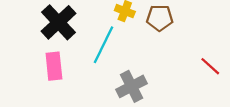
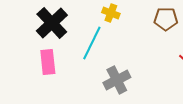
brown pentagon: (160, 18) -> (166, 19), moved

